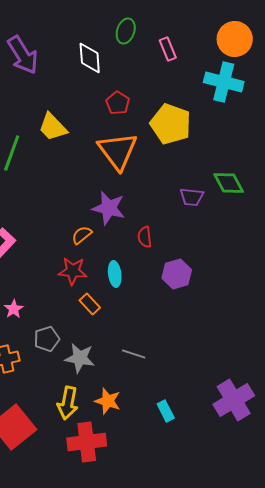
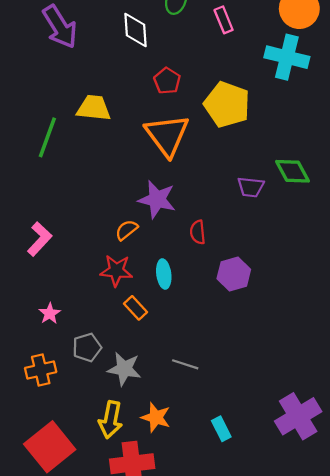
yellow trapezoid: (53, 127) -> (94, 108), turned 140

